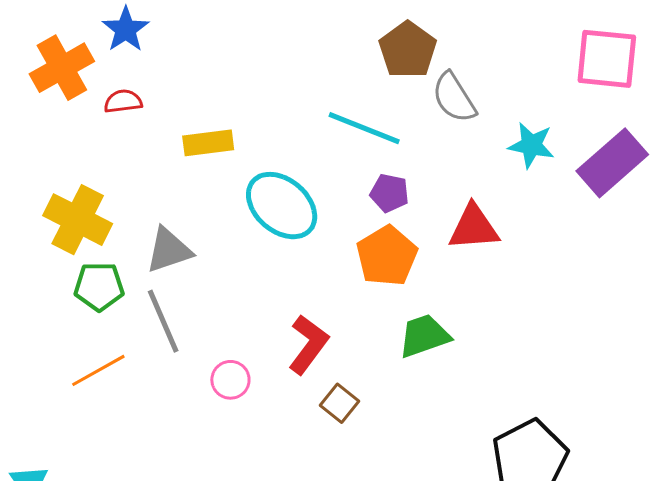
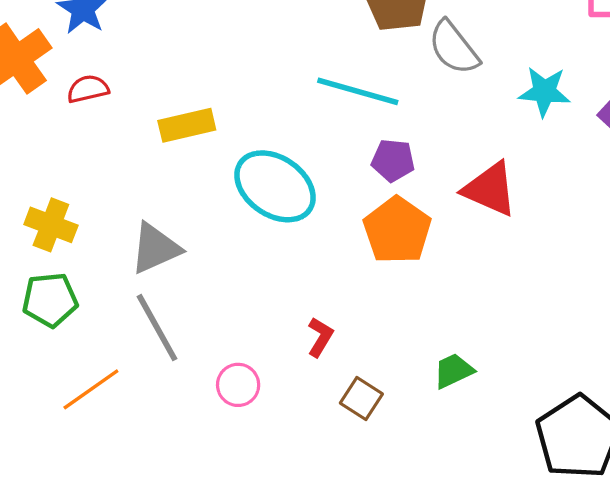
yellow cross: (78, 220) -> (51, 225), size x0.7
red triangle: (474, 228) -> (490, 189), turned 34
green pentagon: (99, 286) -> (50, 300), moved
green trapezoid: (424, 336) -> (454, 371), moved, size x0.7
red L-shape: (308, 344) -> (320, 337), size x0.6

